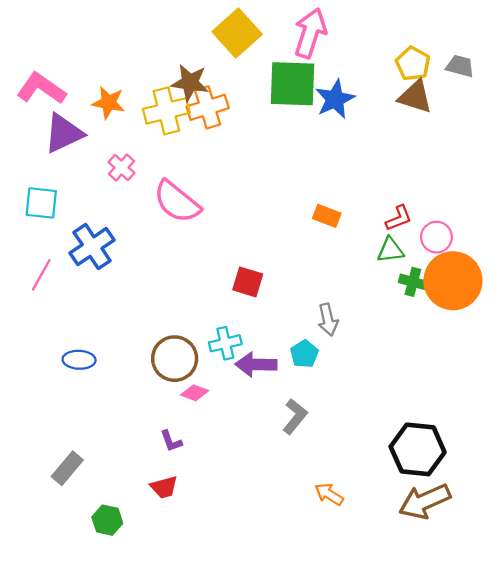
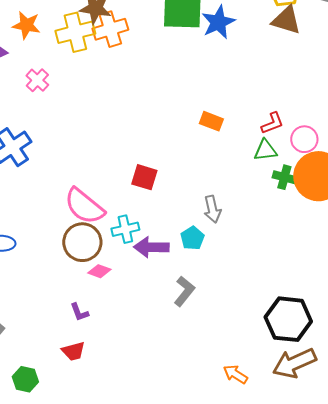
pink semicircle: (177, 202) -> (84, 206), moved
orange arrow: (329, 494) -> (235, 374), moved

